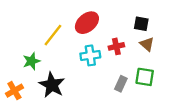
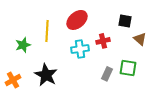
yellow line: (53, 35) -> (47, 31), turned -35
brown triangle: (147, 44) -> (140, 39), moved
green star: (31, 61) -> (23, 45), moved

